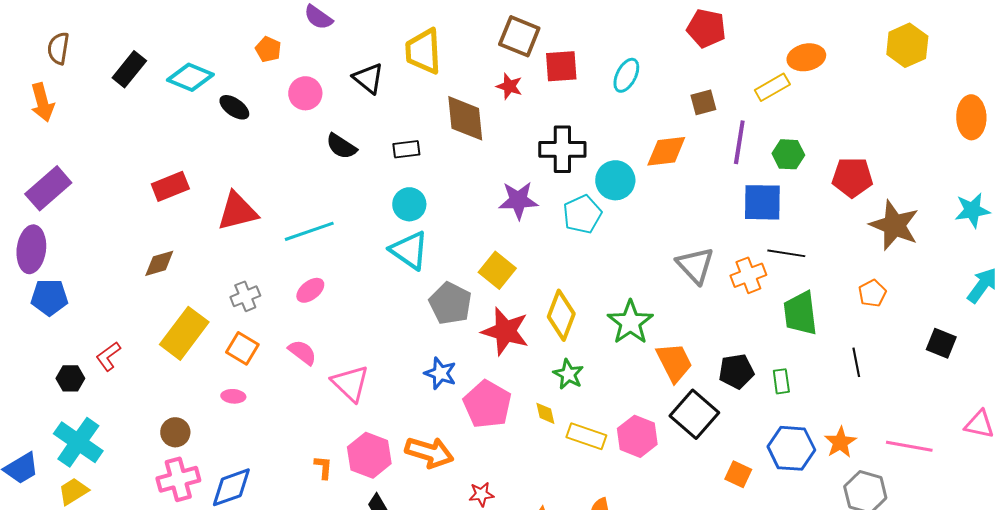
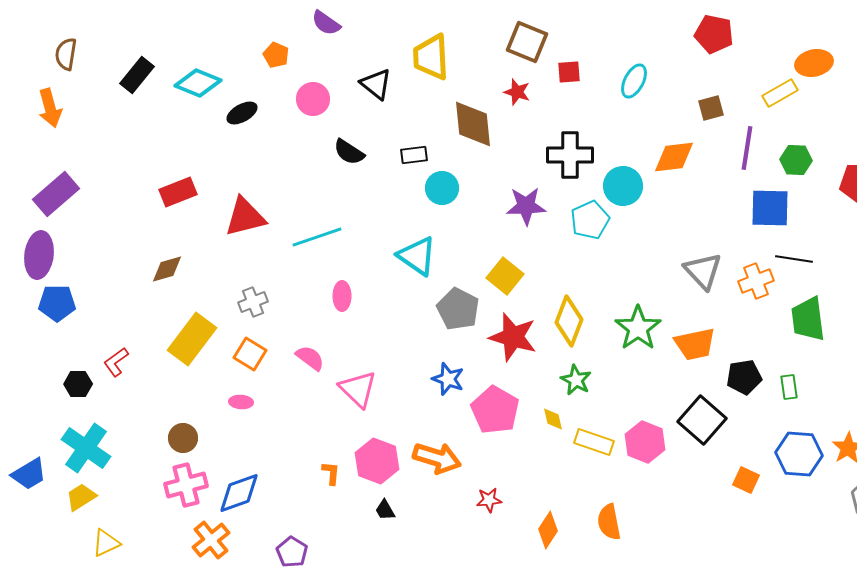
red square: (561, 66) -> (569, 72), size x0.7
black ellipse: (234, 107) -> (242, 113), turned -64
cyan circle: (409, 204) -> (442, 188), moved
pink ellipse: (310, 290) -> (342, 296), moved, turned -52
orange trapezoid: (674, 362) -> (695, 344), moved, turned 105

